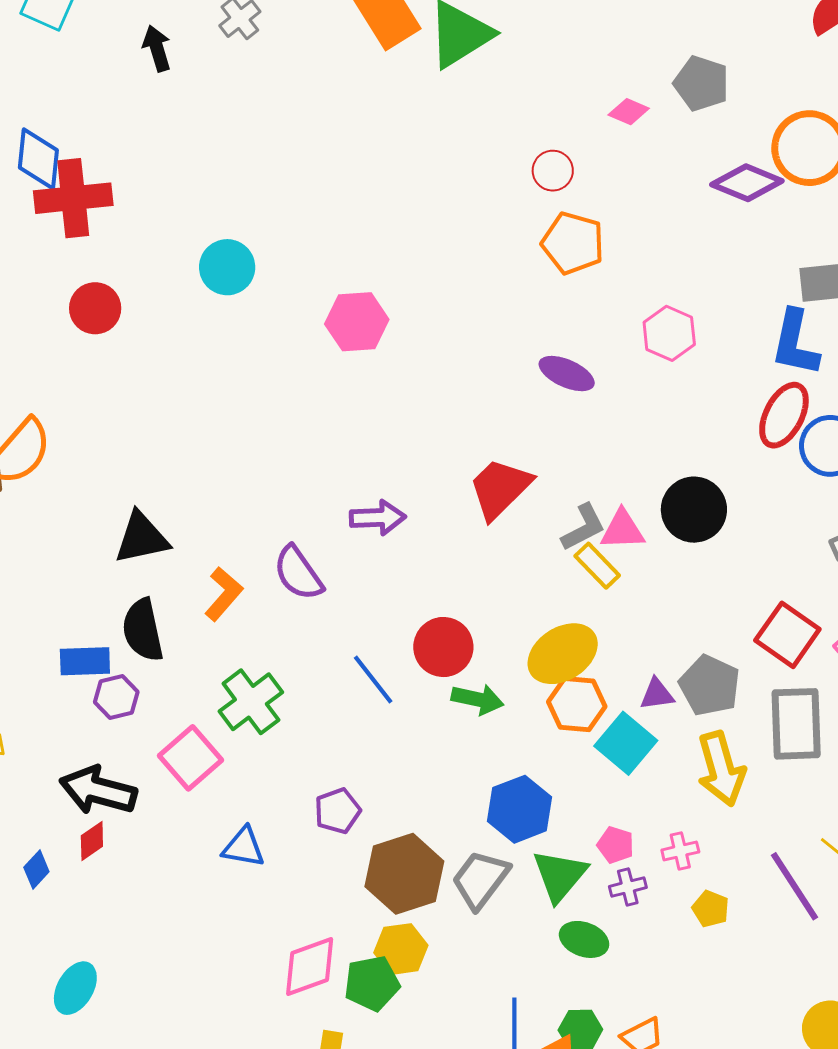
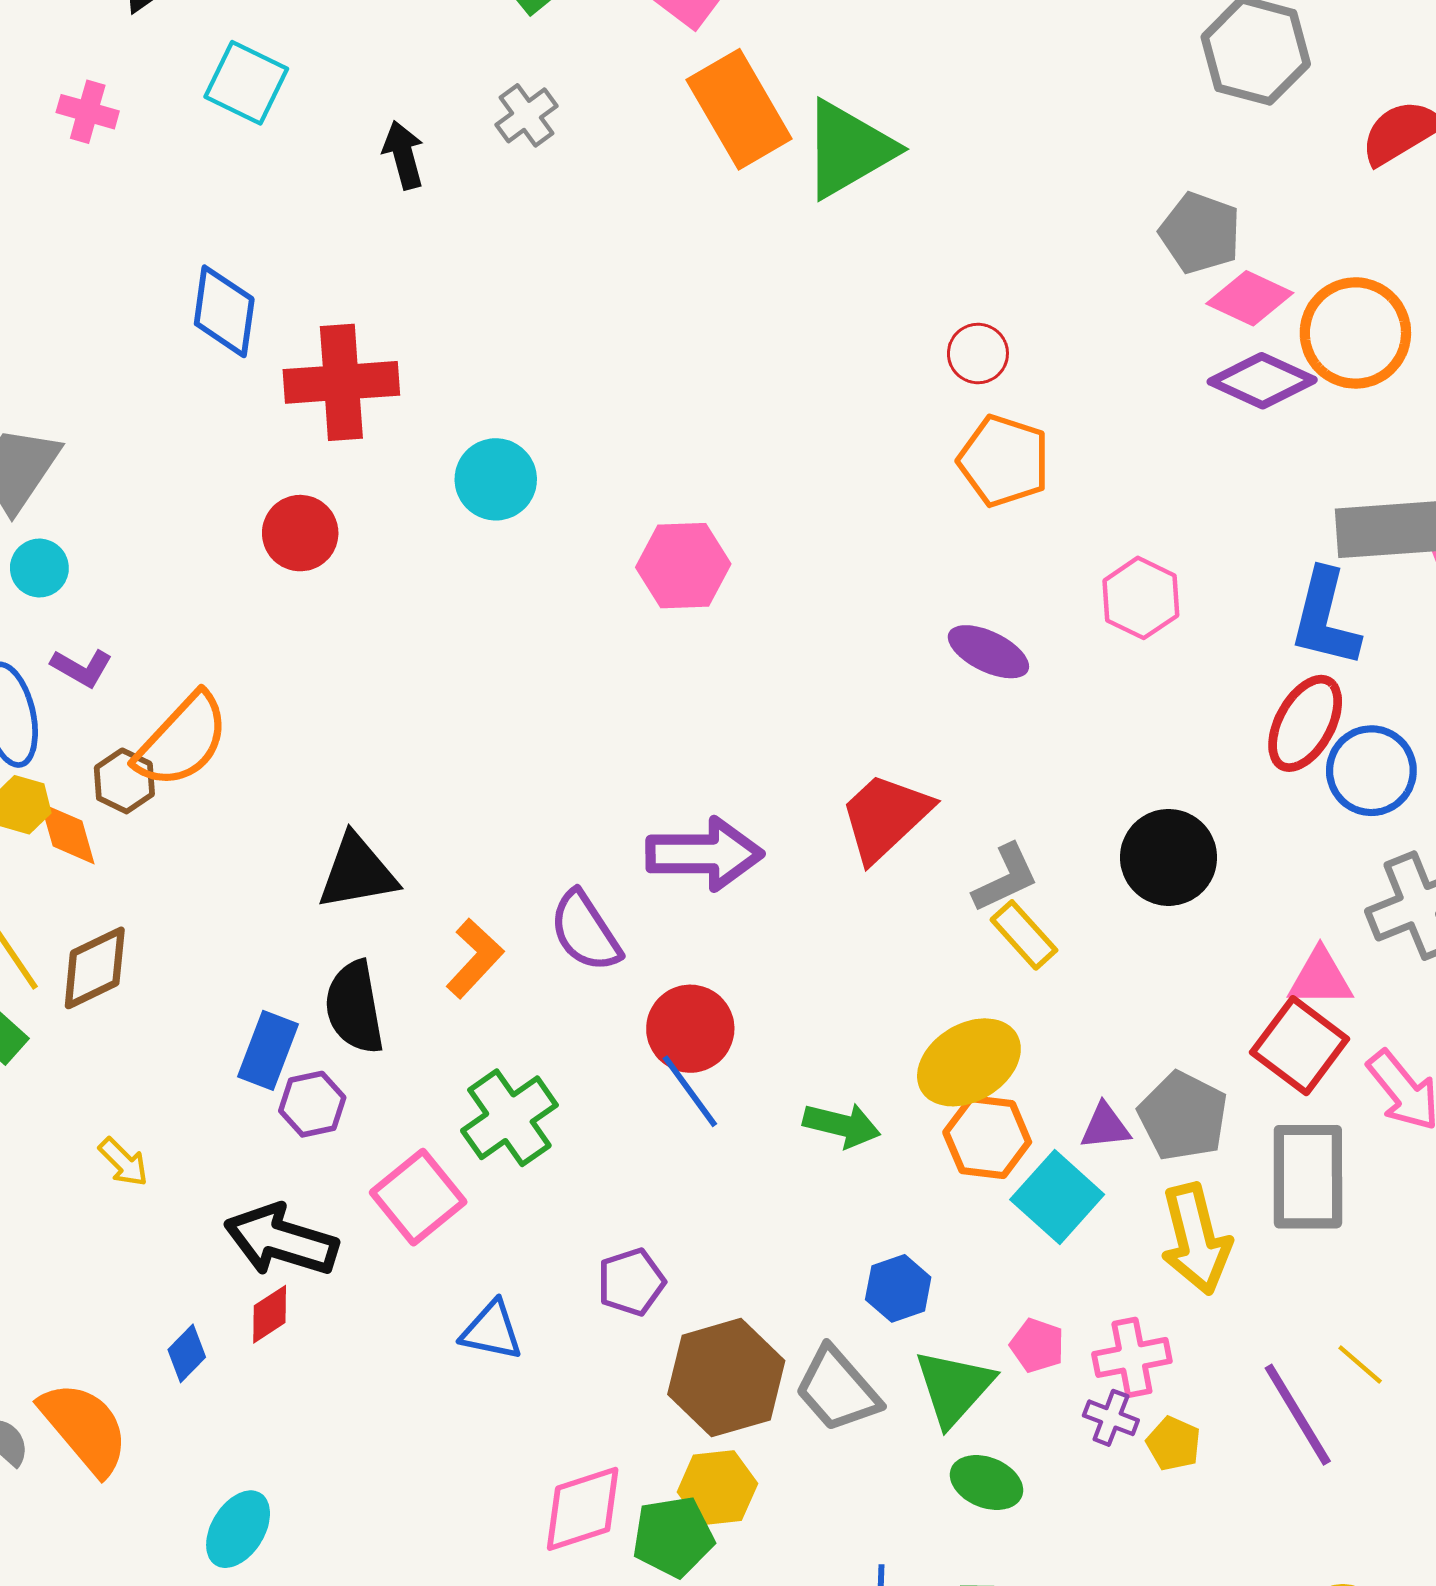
pink diamond: (629, 112) -> (1250, 298), moved, size x1.4
red cross: (73, 198) -> (341, 382), moved
purple arrow: (378, 518) -> (704, 854), size x1.4
pink triangle: (622, 530) -> (1320, 978), moved
red circle: (443, 647) -> (690, 1029), moved
blue rectangle: (85, 661) -> (268, 1050), turned -69
blue hexagon: (520, 809) -> (898, 1288), size x0.7
pink cross: (680, 851) -> (1132, 1357), size x1.4
gray trapezoid: (480, 879) -> (837, 1389), turned -80
purple cross: (628, 887) -> (1111, 1418), moved, turned 33

